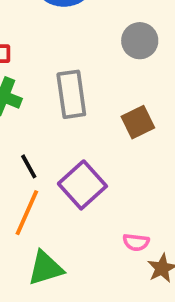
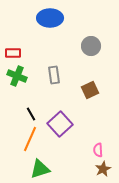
gray rectangle: (71, 94) -> (54, 75), size x0.7
pink semicircle: (136, 242) -> (98, 150), moved, turned 80

